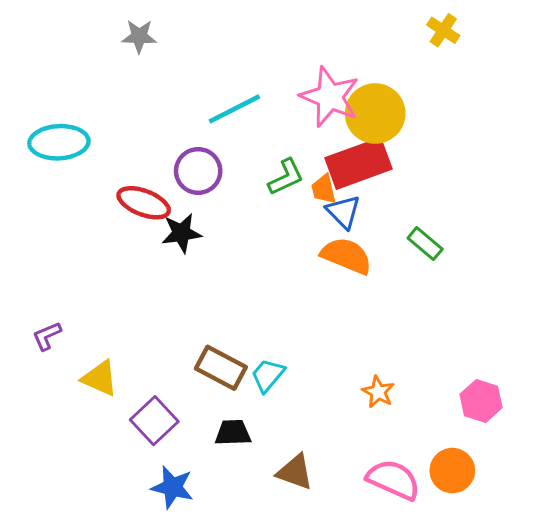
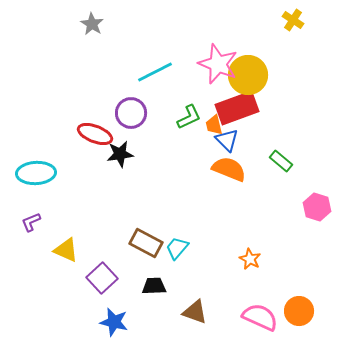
gray star: (139, 36) -> (92, 24), turned 30
cyan ellipse: (59, 142) -> (36, 173), moved
pink hexagon: (481, 401) -> (317, 207), moved

